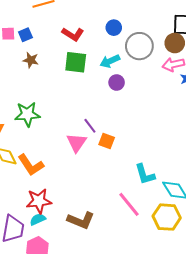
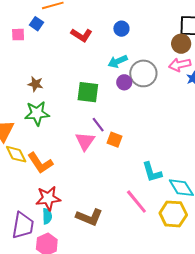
blue square: (25, 35) -> (36, 24), moved, turned -32
gray circle: (139, 46) -> (143, 73), moved
brown star: (31, 60) -> (35, 84), moved
green square: (76, 62) -> (88, 92), moved
cyan semicircle: (38, 219) -> (47, 216), turned 112

